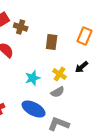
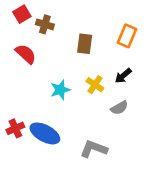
gray semicircle: (58, 92) -> (119, 108), moved
blue ellipse: (34, 109) -> (45, 133), moved

